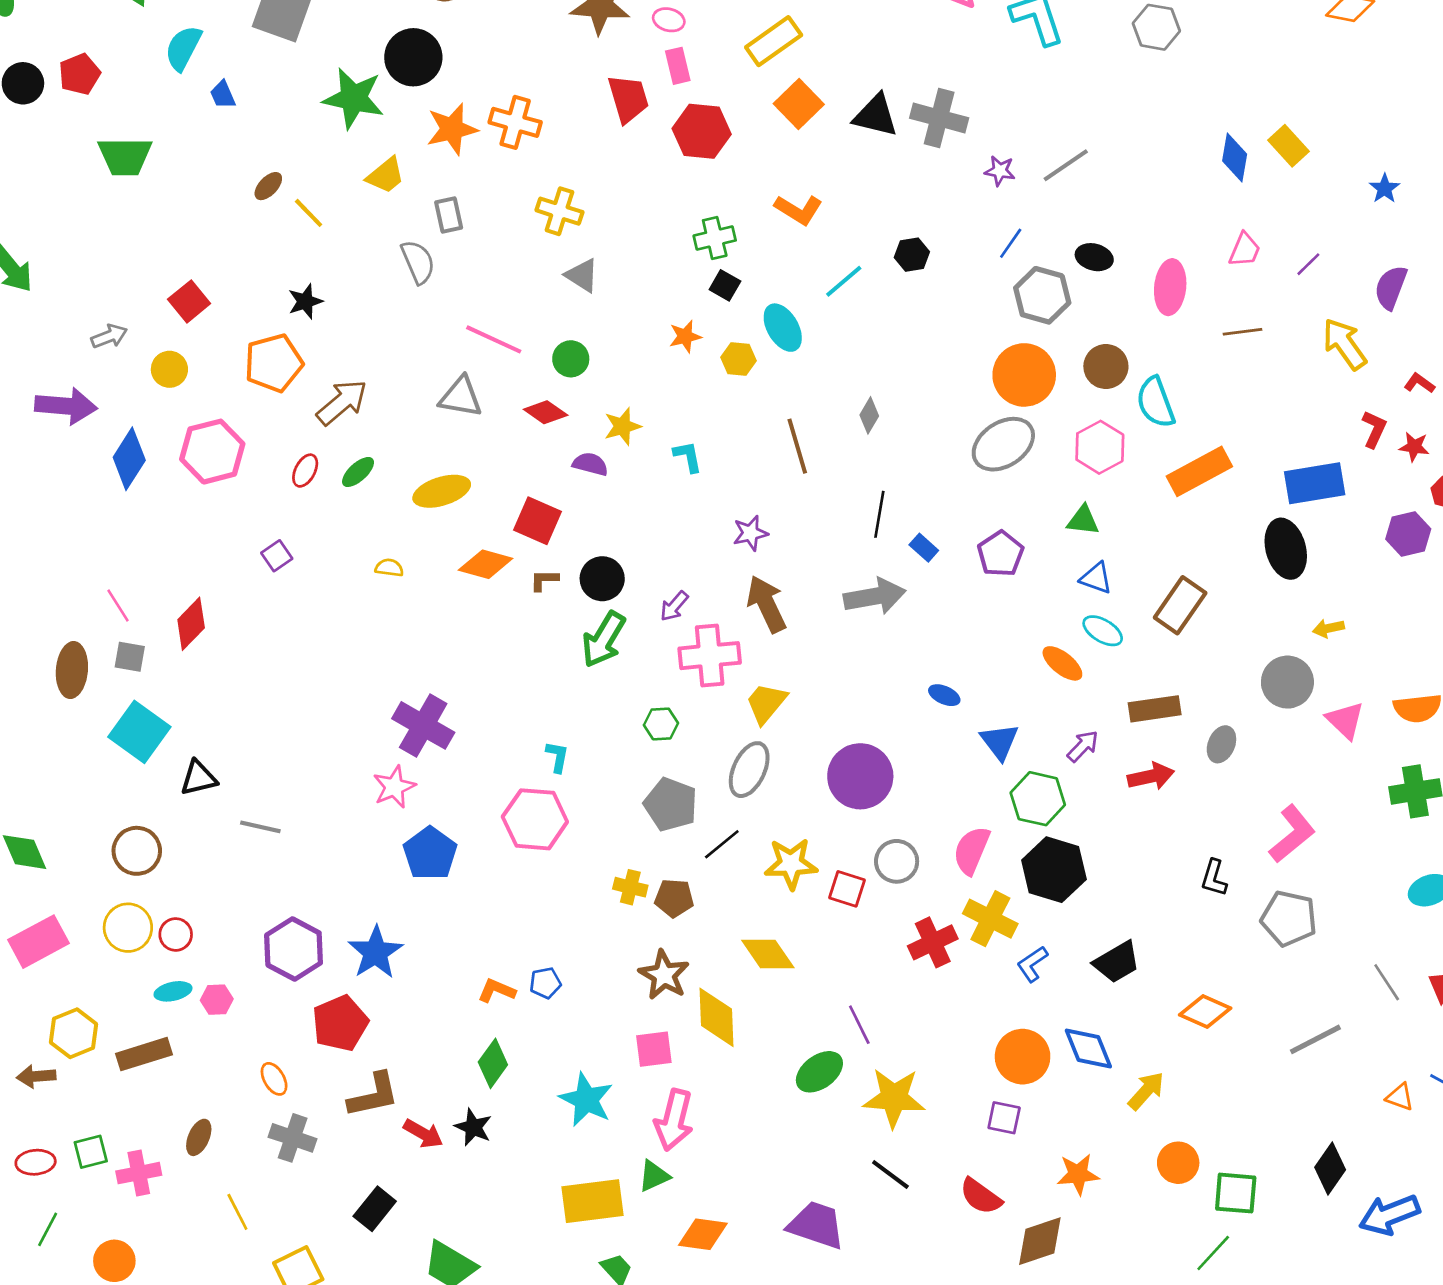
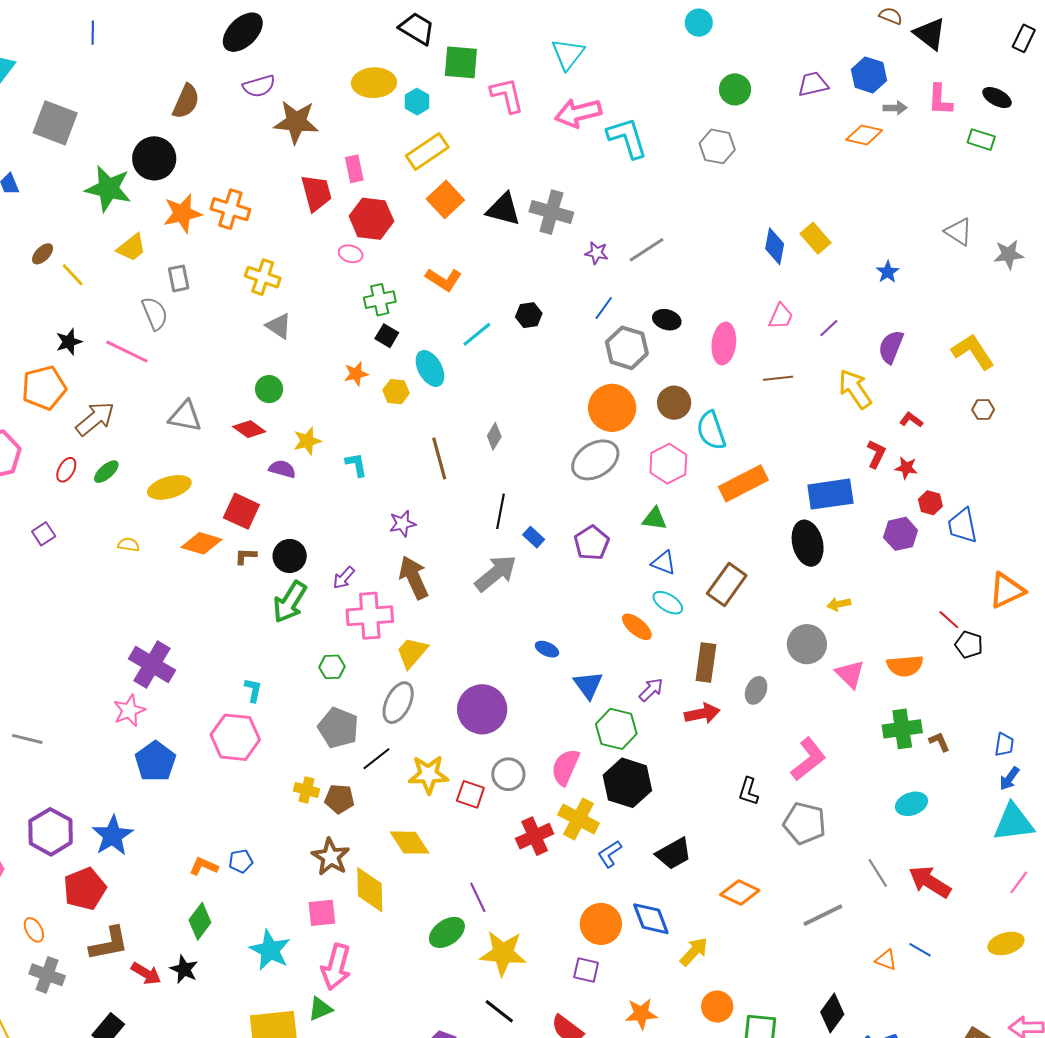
pink ellipse: (669, 20) -> (351, 254), moved
pink line: (494, 339) -> (127, 352), moved
gray arrow: (875, 596) -> (496, 573), turned -30
brown rectangle: (1155, 709) -> (706, 663), turned -75

